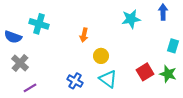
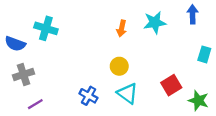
orange arrow: (84, 35) -> (122, 28), moved
gray cross: (20, 63) -> (23, 74), turned 30
green star: (168, 74) -> (198, 101), moved

